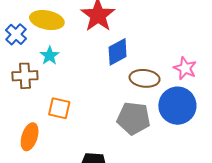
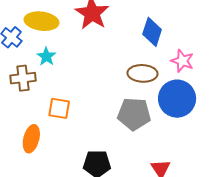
blue diamond: (118, 52) -> (152, 32), moved, turned -40

